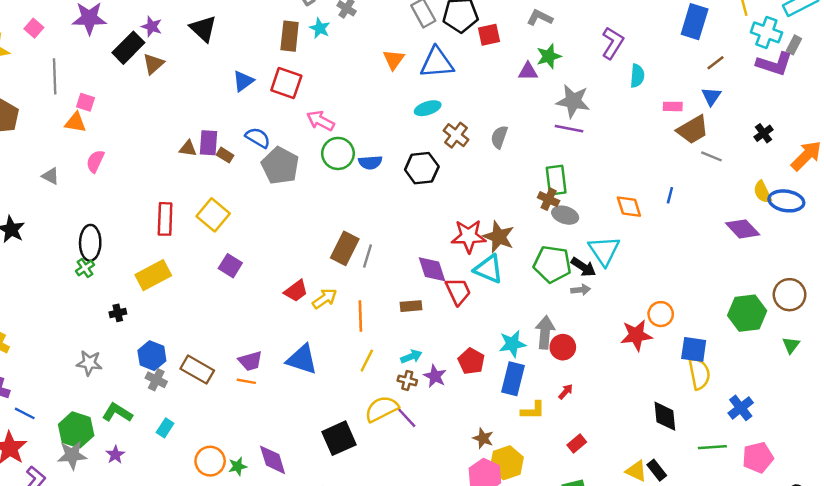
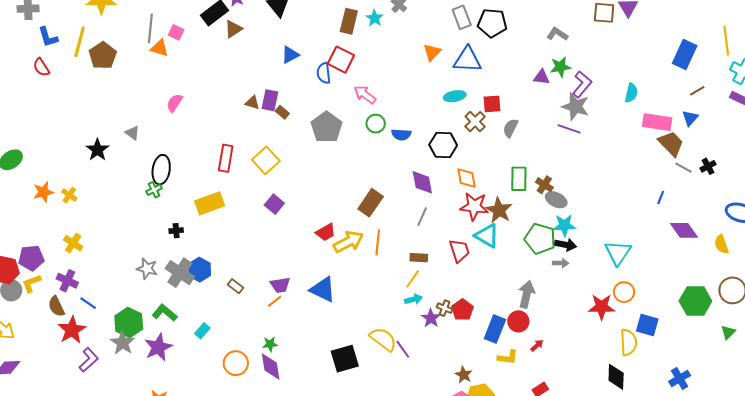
red square: (489, 35) -> (492, 104), moved
purple L-shape: (613, 43) -> (582, 84), moved
blue triangle: (243, 81) -> (290, 55), moved
pink square: (85, 102) -> (176, 32), moved
pink rectangle: (673, 106) -> (657, 122), size x1.8
orange triangle: (75, 122) -> (160, 48), moved
brown trapezoid: (693, 130) -> (671, 143), turned -112
black cross: (764, 133) -> (708, 166), moved
blue semicircle: (258, 138) -> (324, 73), moved, turned -135
green circle: (338, 153) -> (376, 124), size x0.7
gray triangle: (51, 176) -> (132, 133), moved
green rectangle: (556, 180) -> (519, 179), moved
yellow semicircle: (762, 192) -> (721, 244), moved
blue line: (670, 195) -> (661, 198), moved
orange diamond: (629, 207) -> (466, 178), moved
purple diamond: (743, 229) -> (684, 230), moved
cyan triangle: (604, 251) -> (618, 253), moved
gray line: (367, 256) -> (422, 217), moved
black arrow: (583, 267) -> (566, 245), turned -30
purple diamond: (432, 269) -> (422, 182), moved
yellow arrow: (325, 299) -> (348, 242), size x1.4
orange line: (360, 316) -> (378, 242), moved
cyan star: (512, 344) -> (564, 225), moved
red circle: (563, 347) -> (518, 321), moved
yellow line: (367, 361) -> (413, 279), moved
brown rectangle: (197, 370) -> (235, 286), size x0.6
yellow semicircle: (699, 374) -> (628, 342), moved
gray cross: (156, 380) -> (180, 273), moved, size x1.6
brown cross: (407, 380) -> (445, 308), moved
orange line: (246, 381) -> (275, 301), turned -56
yellow semicircle: (382, 409) -> (383, 339), turned 56
gray star: (72, 455) -> (123, 343), turned 30
purple star: (115, 455) -> (158, 347), size x1.8
purple diamond: (273, 460) -> (271, 366), moved
green star: (238, 466) -> (270, 344), moved

